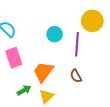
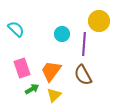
pink rectangle: (14, 58) -> (22, 68), moved
brown semicircle: (76, 76) -> (83, 75), size x1.5

